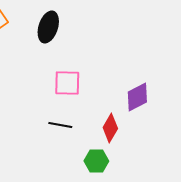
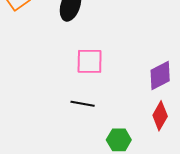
red diamond: (110, 128) -> (160, 116), moved

